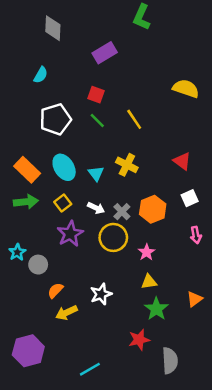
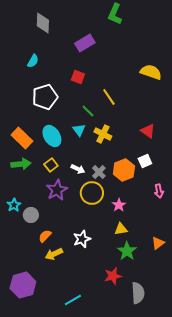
green line: (97, 121) -> (88, 111), moved
cyan triangle: (96, 173) -> (79, 130), moved
white square: (190, 198) -> (145, 161), moved

